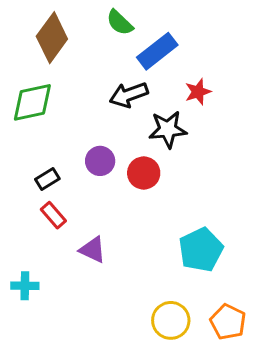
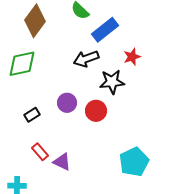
red rectangle: (53, 215) -> (40, 152), moved

